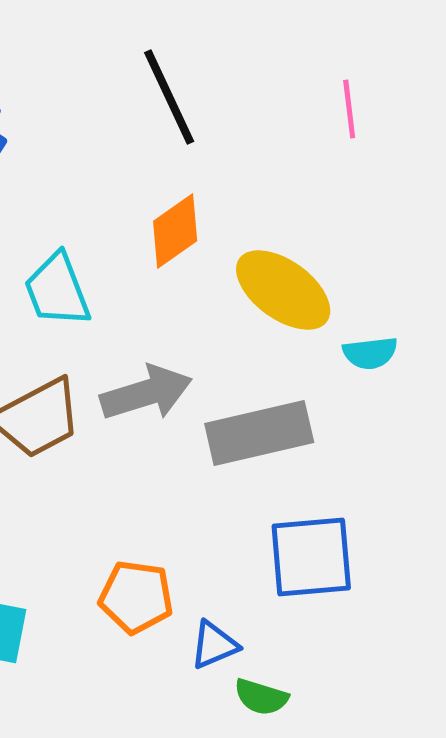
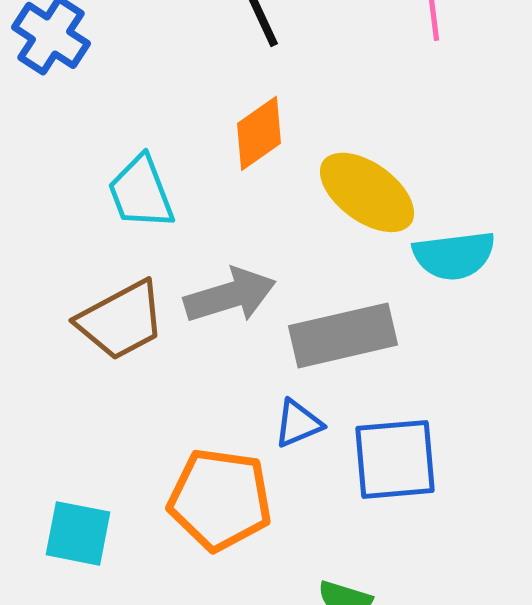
cyan semicircle: (370, 353) -> (454, 255), size x1.5
orange pentagon: (136, 597) -> (220, 499), size x1.4
blue triangle: (214, 645) -> (298, 423), moved

